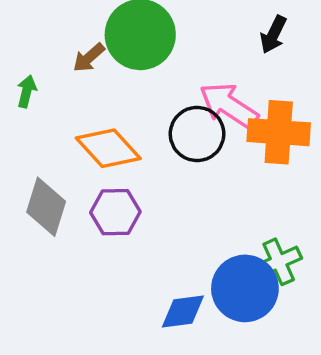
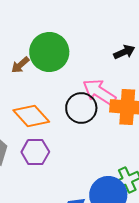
black arrow: (273, 35) -> (124, 52), turned -140

